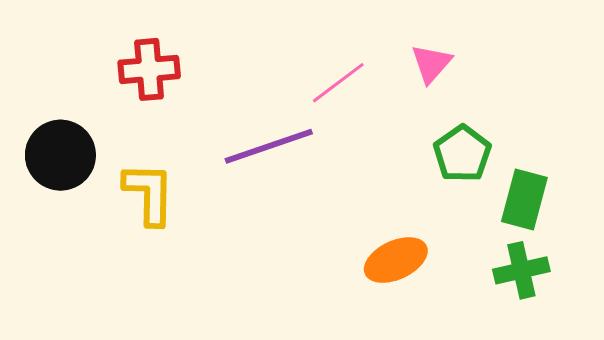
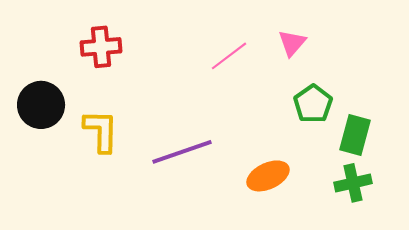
purple line: (269, 146) -> (182, 152), moved

